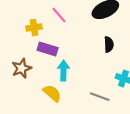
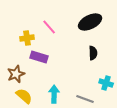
cyan arrow: (63, 71) -> (54, 94), moved
yellow semicircle: (52, 93) -> (24, 96), moved

